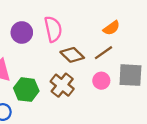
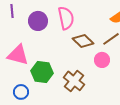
pink circle: (101, 81) -> (102, 60), moved
brown cross: (62, 85) -> (74, 81), moved

